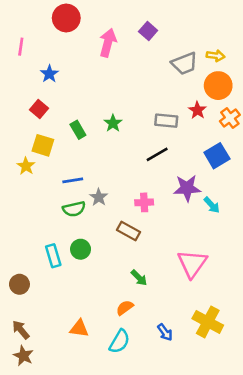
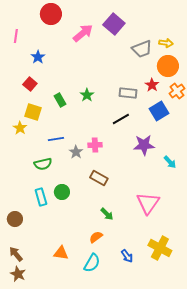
purple square: (148, 31) -> (114, 24), size x1.5
pink arrow: (108, 43) -> (83, 33), turned 35
blue square: (217, 156) -> (159, 111), moved
pink cross: (144, 202) -> (95, 145), moved
cyan arrow: (212, 205) -> (170, 162), moved
green semicircle: (74, 209) -> (43, 164), moved

